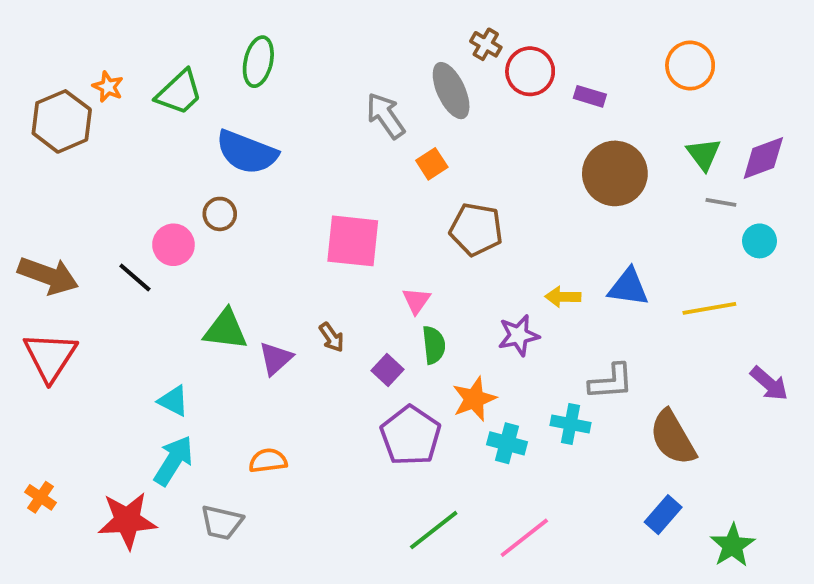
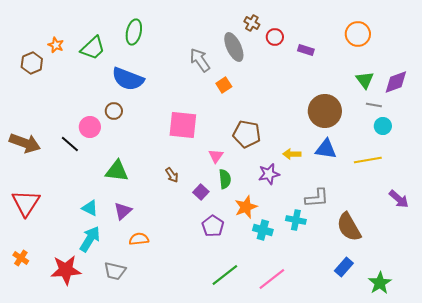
red circle: (530, 71) -> (275, 37), size x0.7
brown hexagon: (62, 121) -> (32, 63), size x0.7
brown circle: (615, 173) -> (325, 111), moved
brown pentagon: (476, 229) -> (247, 134), moved
cyan circle: (759, 241) -> (383, 126), moved
red triangle: (50, 357) -> (26, 203), moved
purple triangle: (276, 359) -> (123, 211), moved
purple pentagon: (411, 436) -> (213, 226), size x0.7

